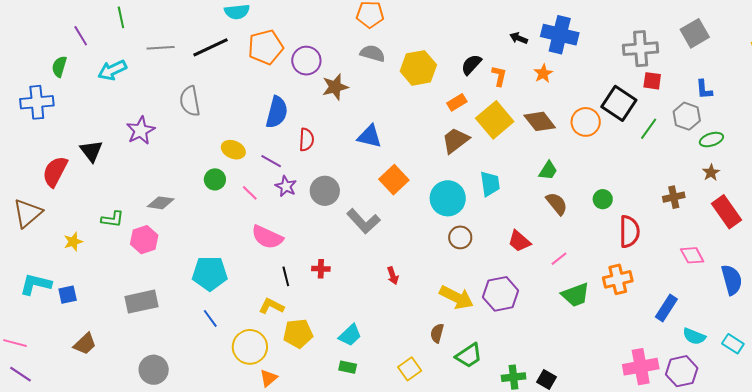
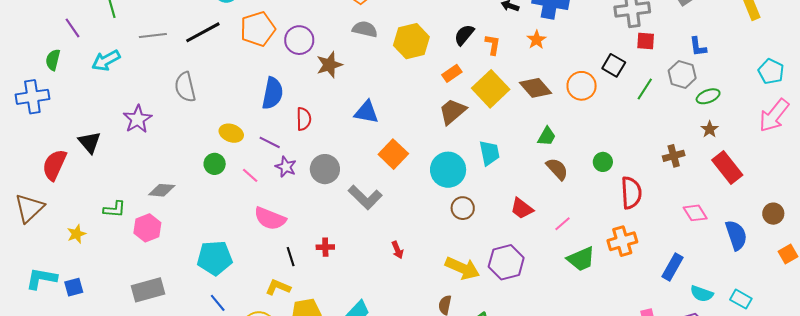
black square: (619, 103) -> (614, 65), size x0.7

